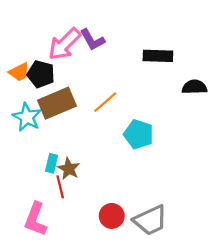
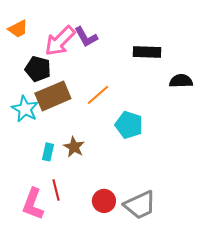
orange trapezoid: (19, 72) -> (18, 29), moved
brown star: (69, 169) -> (74, 147), moved
red line: (60, 187) -> (56, 190), moved

